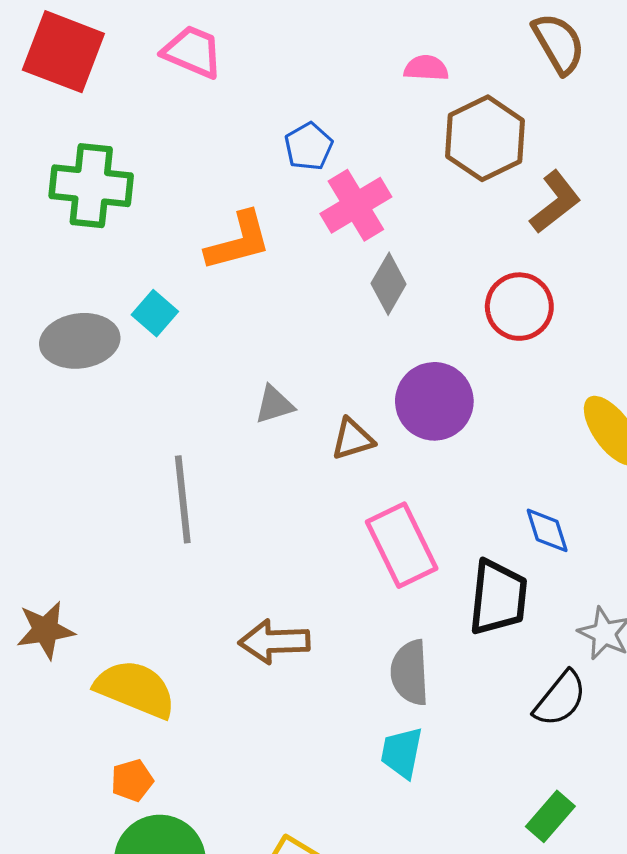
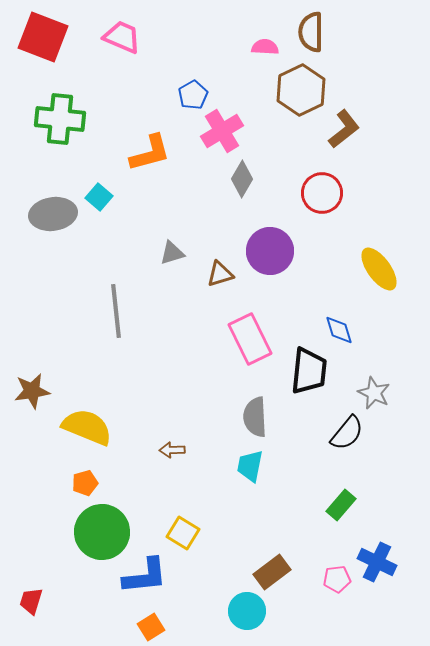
brown semicircle: (559, 44) -> (311, 32), moved, turned -150
brown arrow: (274, 642) -> (172, 450), moved, size x0.6

